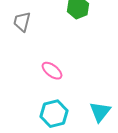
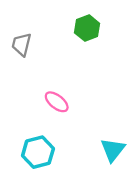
cyan hexagon: (54, 114) -> (38, 152), moved

